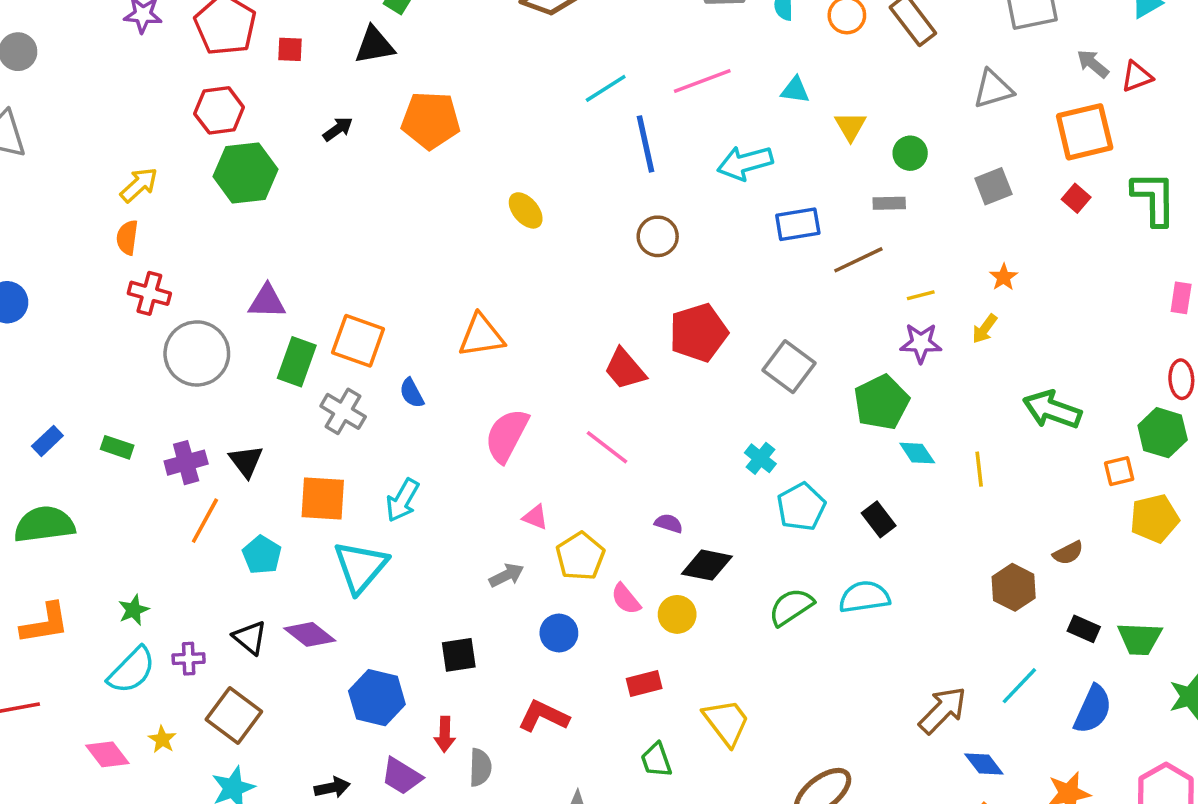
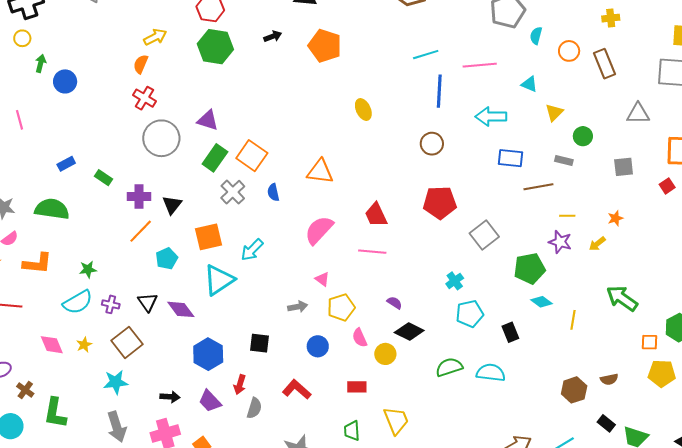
red trapezoid: (625, 369) -> (376, 215), moved
pink line: (607, 447) -> (372, 252), turned -48
cyan diamond: (917, 453) -> (541, 302), turned -35
orange square: (323, 499) -> (209, 237), turned -32

